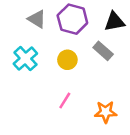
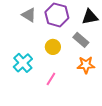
cyan cross: (25, 59) -> (23, 63), moved
orange star: (106, 112) -> (86, 65), moved

